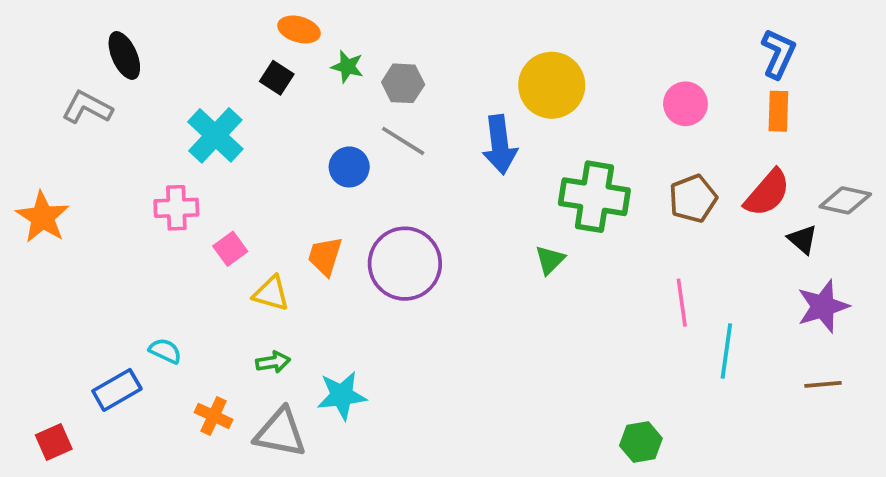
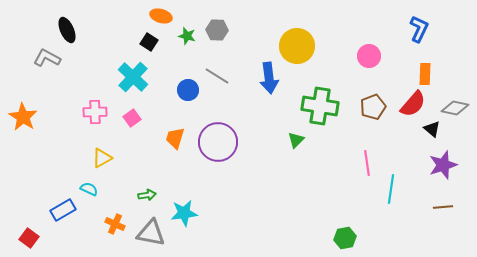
gray hexagon: (403, 83) -> (217, 30), moved
orange rectangle: (778, 111) -> (425, 74), moved
cyan cross: (215, 135) -> (133, 77), moved
pink square: (230, 249) -> (132, 118), moved
yellow triangle: (271, 293) -> (102, 158), moved, turned -45
red square: (54, 442) -> (29, 238), turned -30

